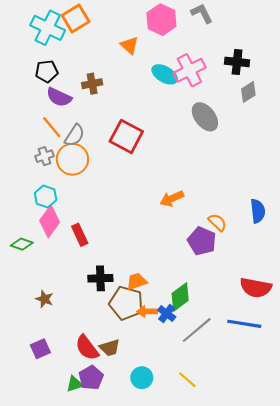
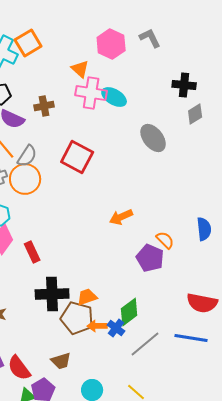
pink cross: (189, 70) -> (91, 93), moved, turned 36
black cross: (100, 278) -> (52, 294), size x1.4
red semicircle: (87, 348) -> (19, 368), moved

